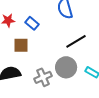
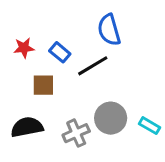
black line: (76, 41) -> (93, 66), moved

